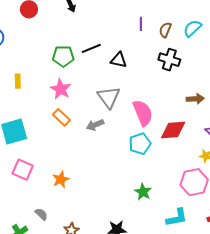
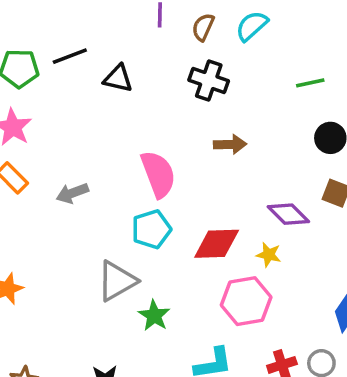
gray triangle: (109, 97) -> (117, 281), moved, turned 35
brown arrow: (195, 99) -> (230, 144), moved
red diamond: (173, 130) -> (217, 244), moved

